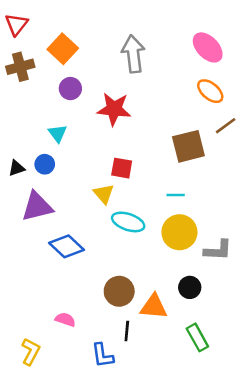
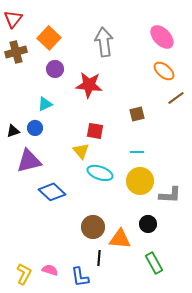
cyan triangle: (58, 133) -> (45, 104), turned 42
brown square: (188, 146) -> (137, 114), moved, size x0.6
pink semicircle: (65, 319) -> (50, 270), moved

